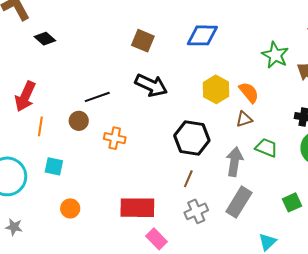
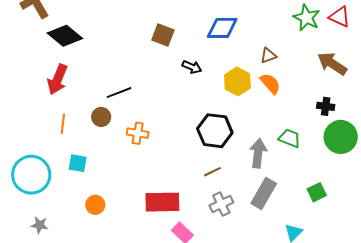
black diamond: (45, 39) -> (65, 36), size x1.6
green star: (275, 55) -> (307, 18), moved
black arrow: (151, 85) -> (192, 67), moved, size x0.6
red arrow: (25, 96) -> (57, 79), moved
brown triangle: (244, 119) -> (268, 55), moved
brown line: (188, 179) -> (212, 172), turned 42

